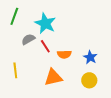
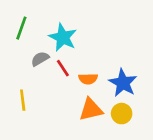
blue star: (90, 57) -> (123, 83), size x1.5
orange triangle: (53, 77) -> (91, 110), moved

